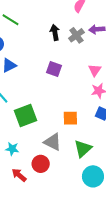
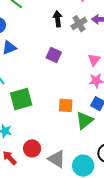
gray triangle: (53, 142) -> (57, 159), moved
green triangle: (83, 149) -> (85, 120), moved

